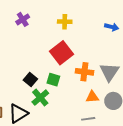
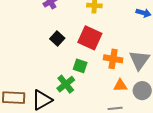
red square: (62, 53) -> (90, 38), turned -30
black square: (30, 80) -> (57, 39), moved

